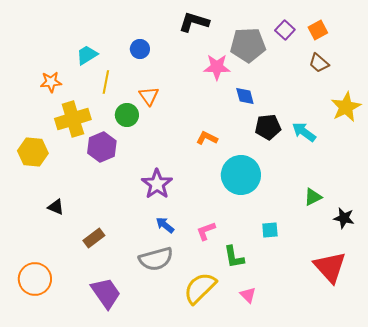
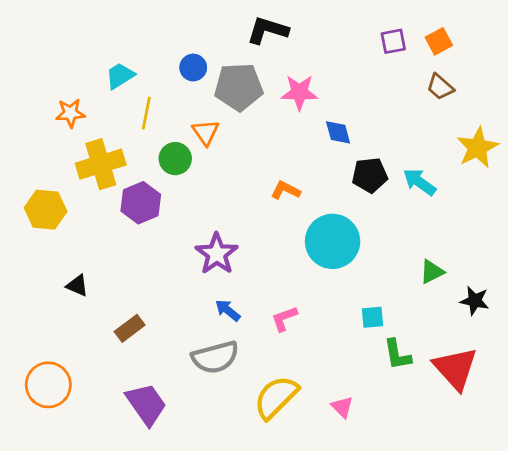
purple square: (285, 30) -> (393, 41), turned 36
gray pentagon: (248, 45) -> (239, 87), moved
green L-shape: (234, 257) -> (397, 355), moved

